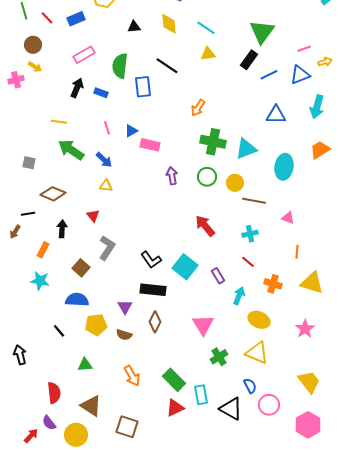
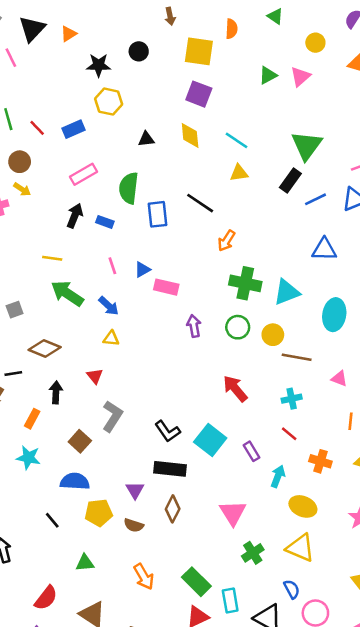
black line: (167, 66) -> (200, 203), moved
gray square: (29, 163) -> (15, 310), turned -32
red semicircle: (54, 393) -> (46, 598), turned 45

